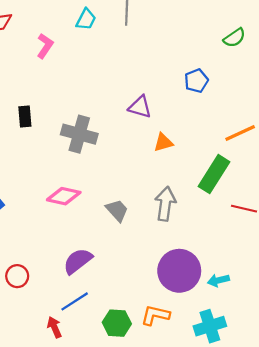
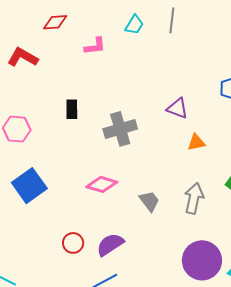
pink L-shape: (45, 46) -> (95, 46), turned 45
gray cross: (79, 134) -> (120, 129), turned -36
red circle: (17, 276) -> (73, 243), moved

